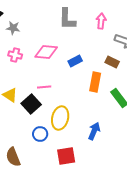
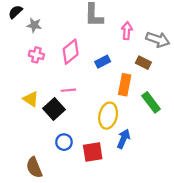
pink arrow: (101, 21) -> (127, 31), moved
pink diamond: (46, 52) -> (71, 52), turned -45
yellow ellipse: (60, 118) -> (108, 116), moved
red square: (66, 156) -> (93, 152), moved

